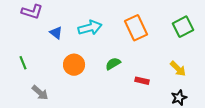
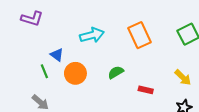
blue triangle: (56, 33) -> (57, 55), moved
green line: (23, 63) -> (44, 71), moved

